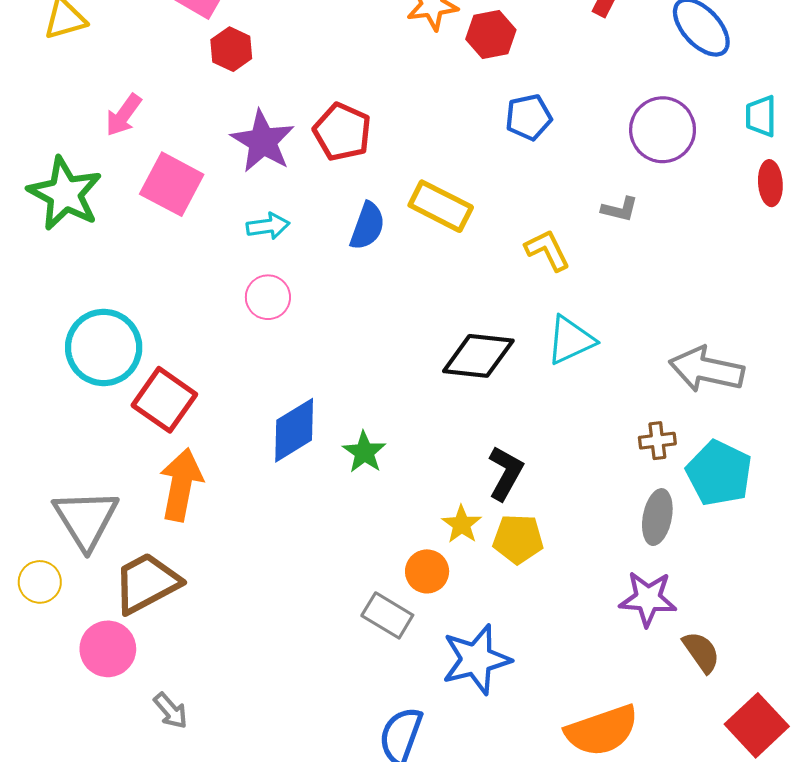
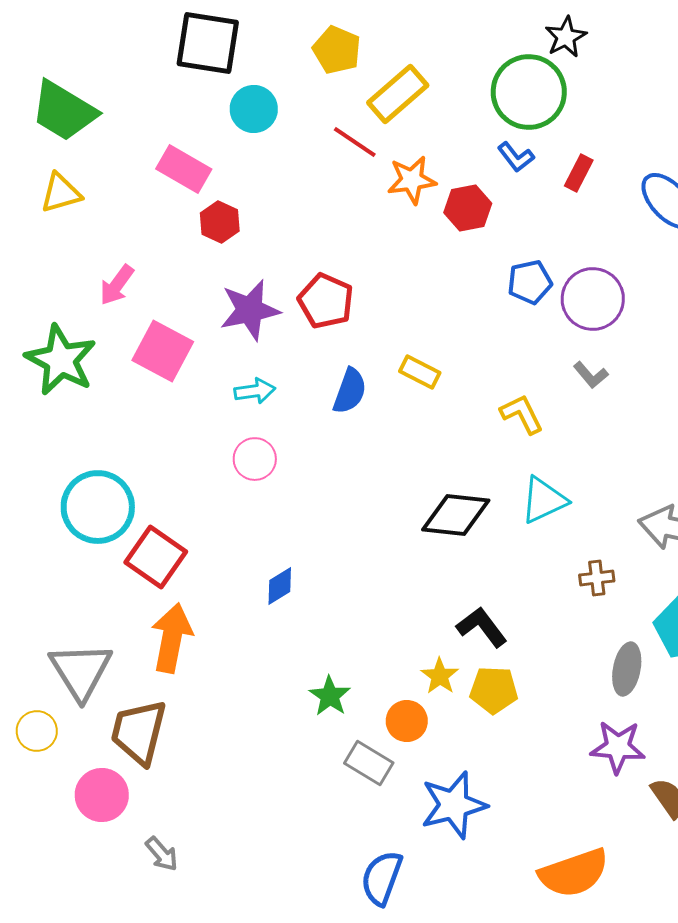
blue pentagon: (529, 117) -> (530, 282), moved
purple circle: (663, 130) -> (593, 299), moved
purple star: (263, 141) -> (250, 310), turned 30
yellow rectangle: (441, 206) -> (420, 372), size x0.7
gray L-shape: (620, 209) -> (591, 375), turned 36
blue diamond: (294, 430) -> (280, 586), size x0.6
brown cross: (657, 441) -> (597, 578), moved
green star: (364, 452) -> (330, 696), moved
black L-shape: (506, 473) -> (482, 627), turned -66
brown trapezoid: (147, 583) -> (139, 732), turned -48

